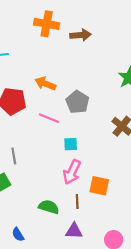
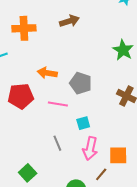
orange cross: (47, 24) -> (24, 28), moved
gray line: (14, 156) -> (57, 143), moved
brown line: (77, 201) -> (101, 174), turned 56

